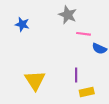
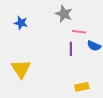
purple line: (76, 75) -> (71, 49), moved
yellow triangle: (35, 80) -> (21, 69), moved

